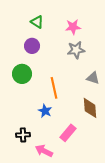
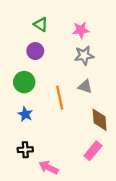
gray triangle: (93, 78) -> (85, 86), moved
blue star: (45, 111) -> (25, 114), moved
pink rectangle: (68, 133) -> (93, 151), moved

